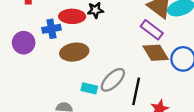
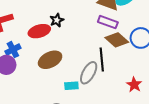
blue cross: (51, 29) -> (13, 50), moved
black line: (136, 91) -> (102, 60), moved

